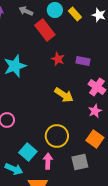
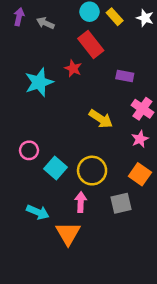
gray arrow: (26, 11) -> (45, 23), moved
red rectangle: (45, 30) -> (91, 44), moved
red star: (58, 59) -> (73, 68), moved
cyan square: (28, 152) -> (55, 168), moved

